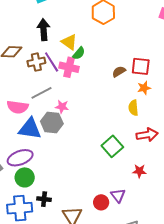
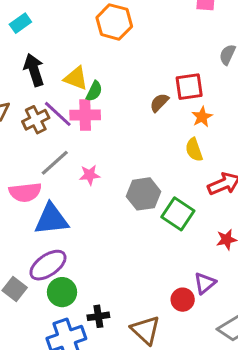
gray hexagon: (52, 122) -> (144, 194), moved
purple triangle: (118, 196) -> (205, 283), turned 42

